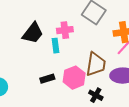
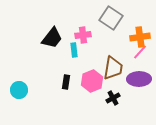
black rectangle: (47, 79) -> (66, 82), turned -64
black cross: (96, 95) -> (113, 98), turned 32

